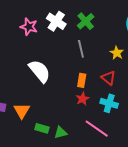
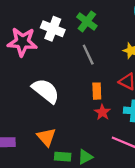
pink star: (29, 27) -> (22, 42), size x1.4
orange triangle: (22, 111) -> (46, 137), moved

